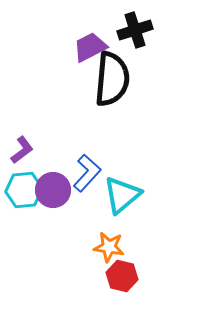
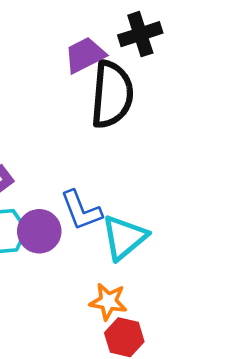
blue L-shape: (87, 173) -> (81, 210), turned 117

